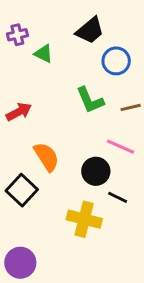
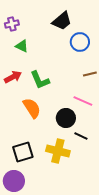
green triangle: (44, 54) -> (22, 46), moved
green L-shape: (90, 100) -> (40, 80), moved
black square: (22, 190) -> (23, 152), moved, turned 30

